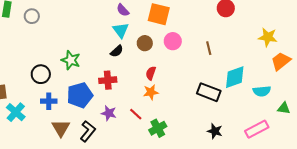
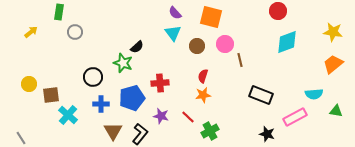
gray circle: (32, 16) -> (75, 32), moved
yellow star: (268, 37) -> (333, 32), moved
brown line: (209, 48) -> (240, 60), moved
black semicircle: (117, 51) -> (137, 47), moved
cyan diamond: (235, 77) -> (287, 42), moved
pink rectangle: (257, 129) -> (295, 117), moved

